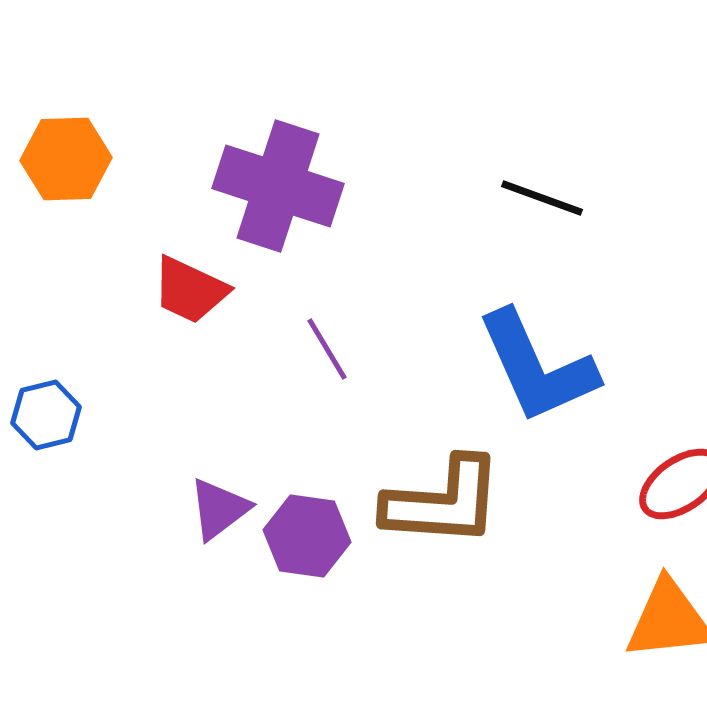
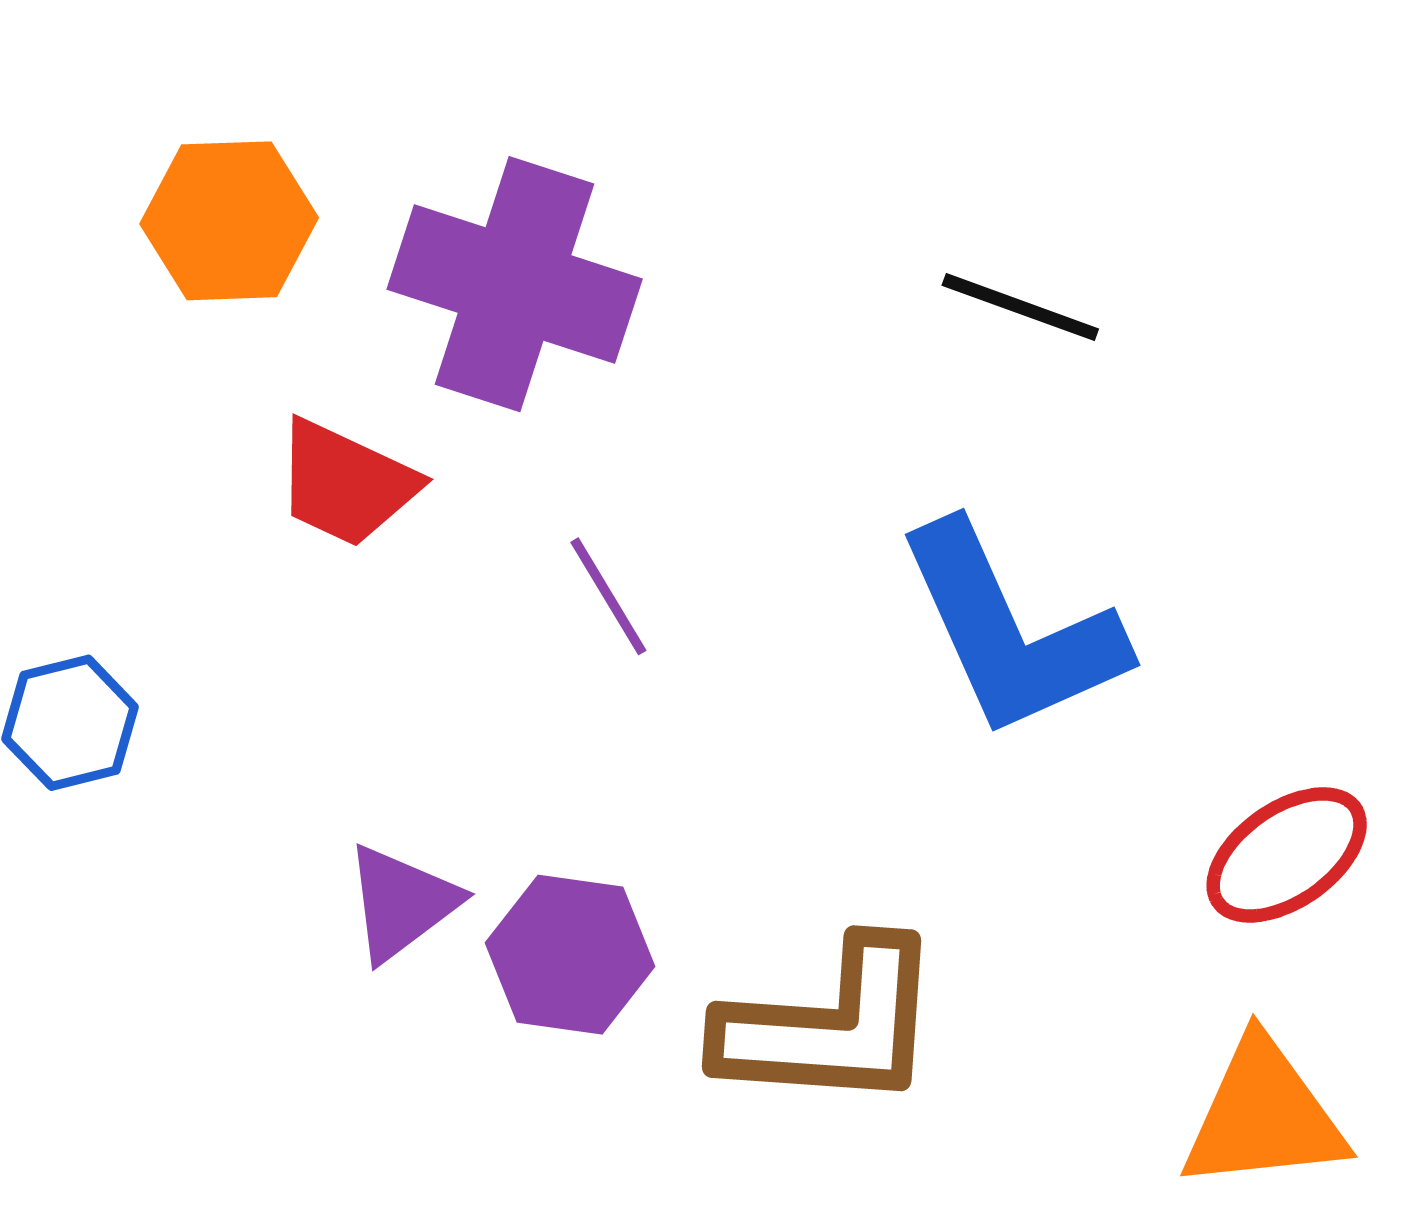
orange hexagon: (66, 159) -> (229, 221), moved
brown L-shape: (443, 502) -> (831, 1025), moved

